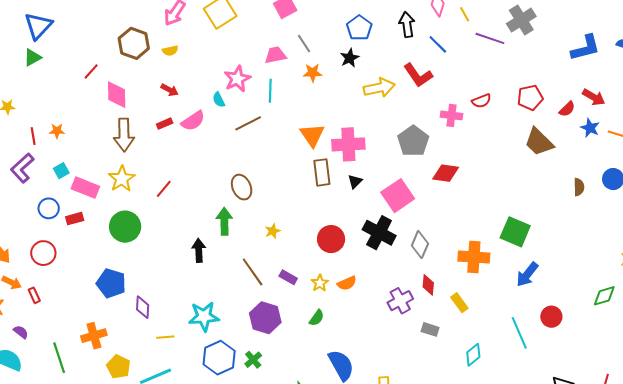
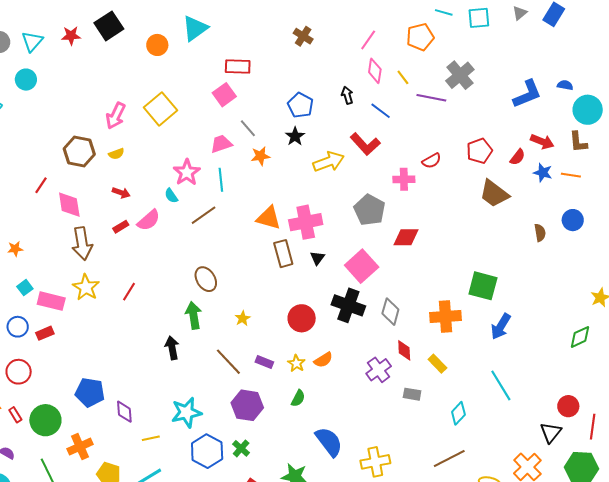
black arrow: (407, 25) -> (347, 95), size x0.7
orange triangle: (312, 135) -> (269, 218), turned -32
green circle: (125, 227) -> (45, 420), moved
red circle: (551, 317) -> (568, 406), moved

